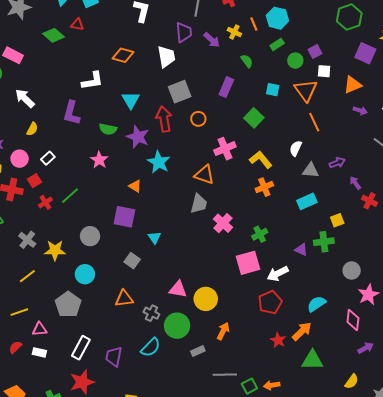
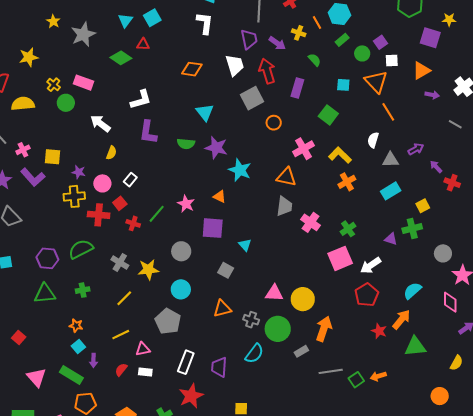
white L-shape: (92, 81) -> (141, 100), moved
red arrow: (164, 119) -> (267, 71), moved
pink star: (99, 160) -> (186, 204), moved
red cross: (45, 202) -> (133, 223), turned -32
orange arrow: (223, 331) -> (324, 329), size x1.4

